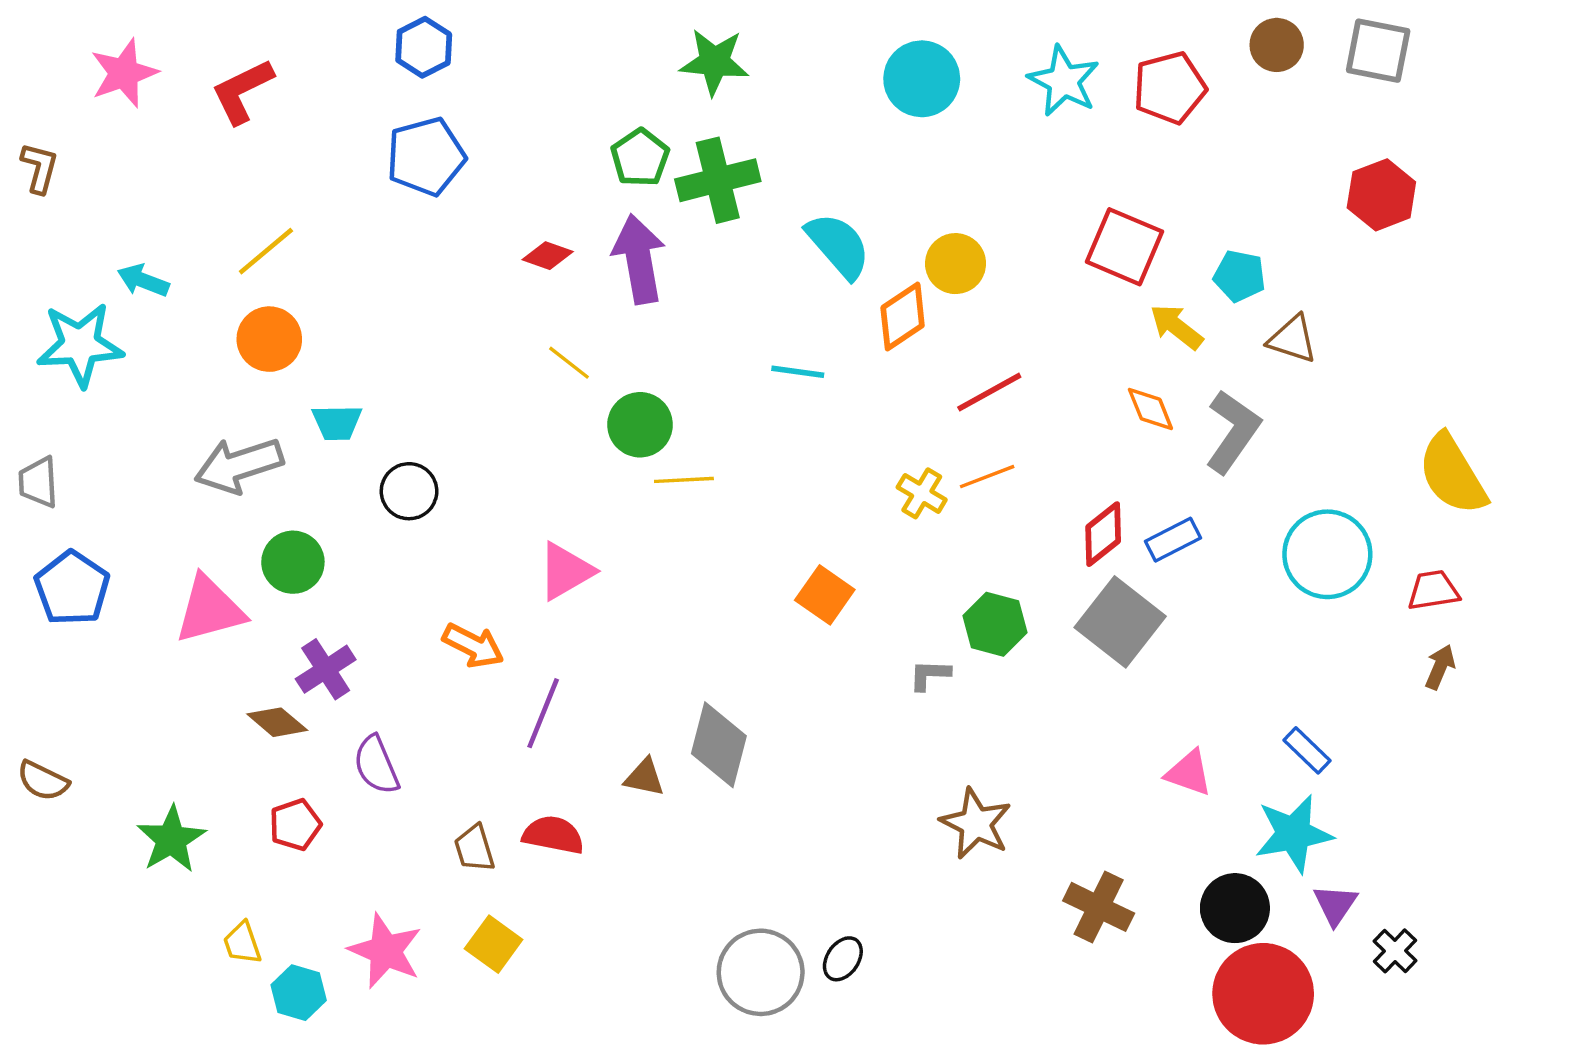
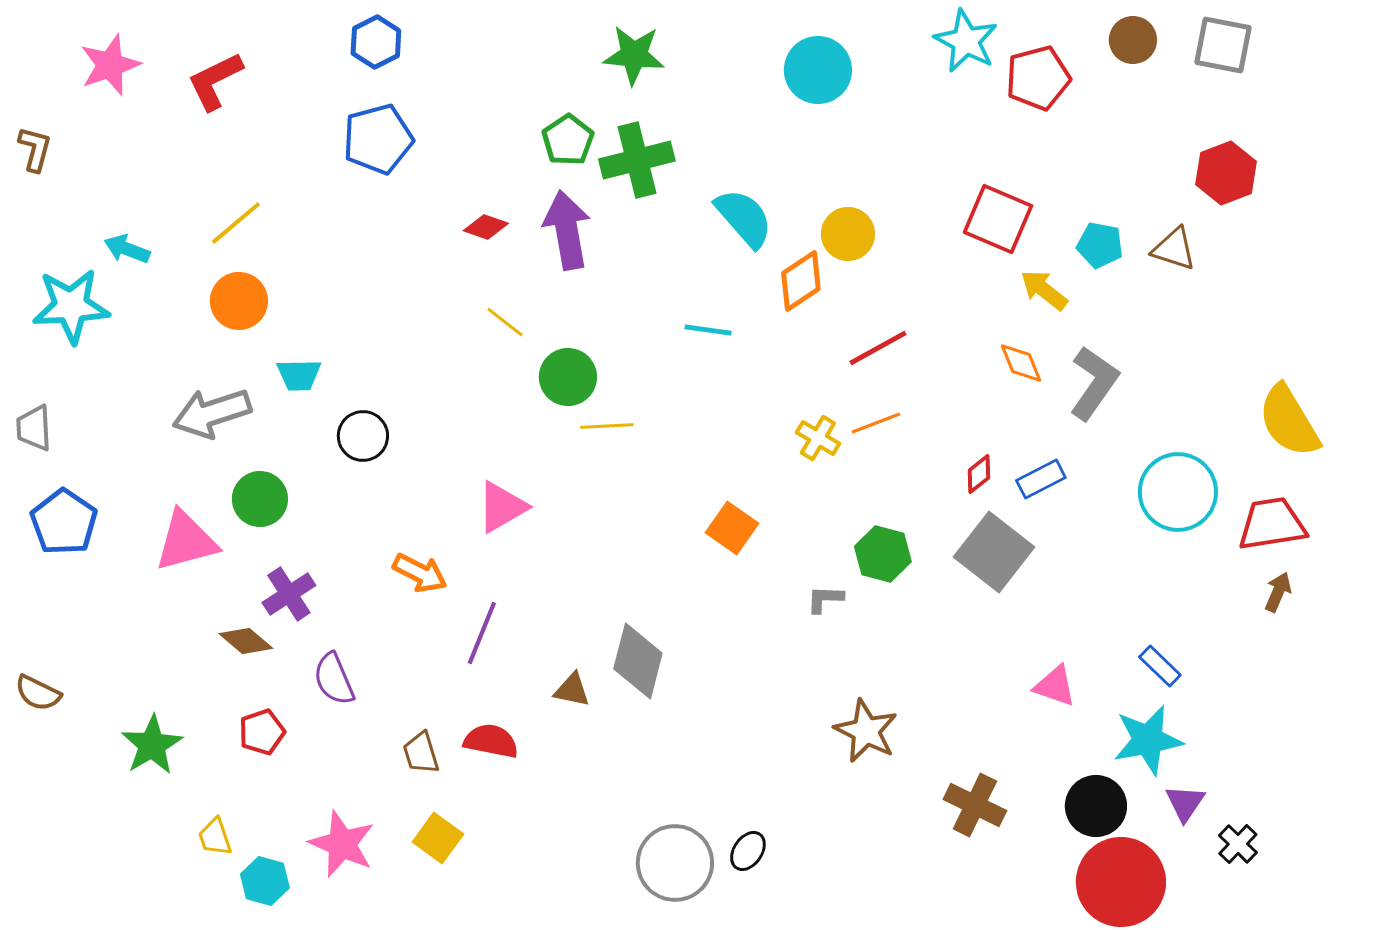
cyan star: (1064, 81) -> (966, 41), moved
brown triangle: (1292, 339) -> (1174, 249), moved
red diamond: (1103, 534) -> (979, 474), size x0.7
red trapezoid: (1433, 590) -> (1272, 524), size x1.5

